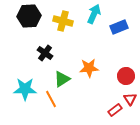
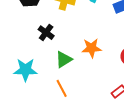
orange line: (51, 99) -> (62, 88), moved

